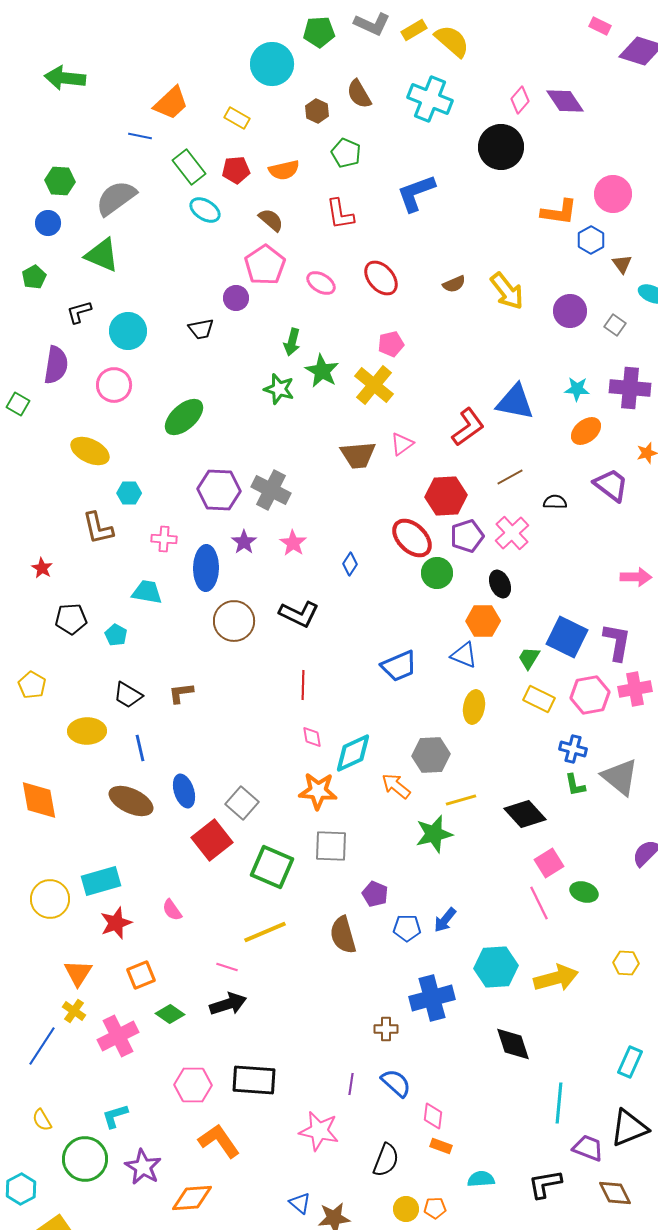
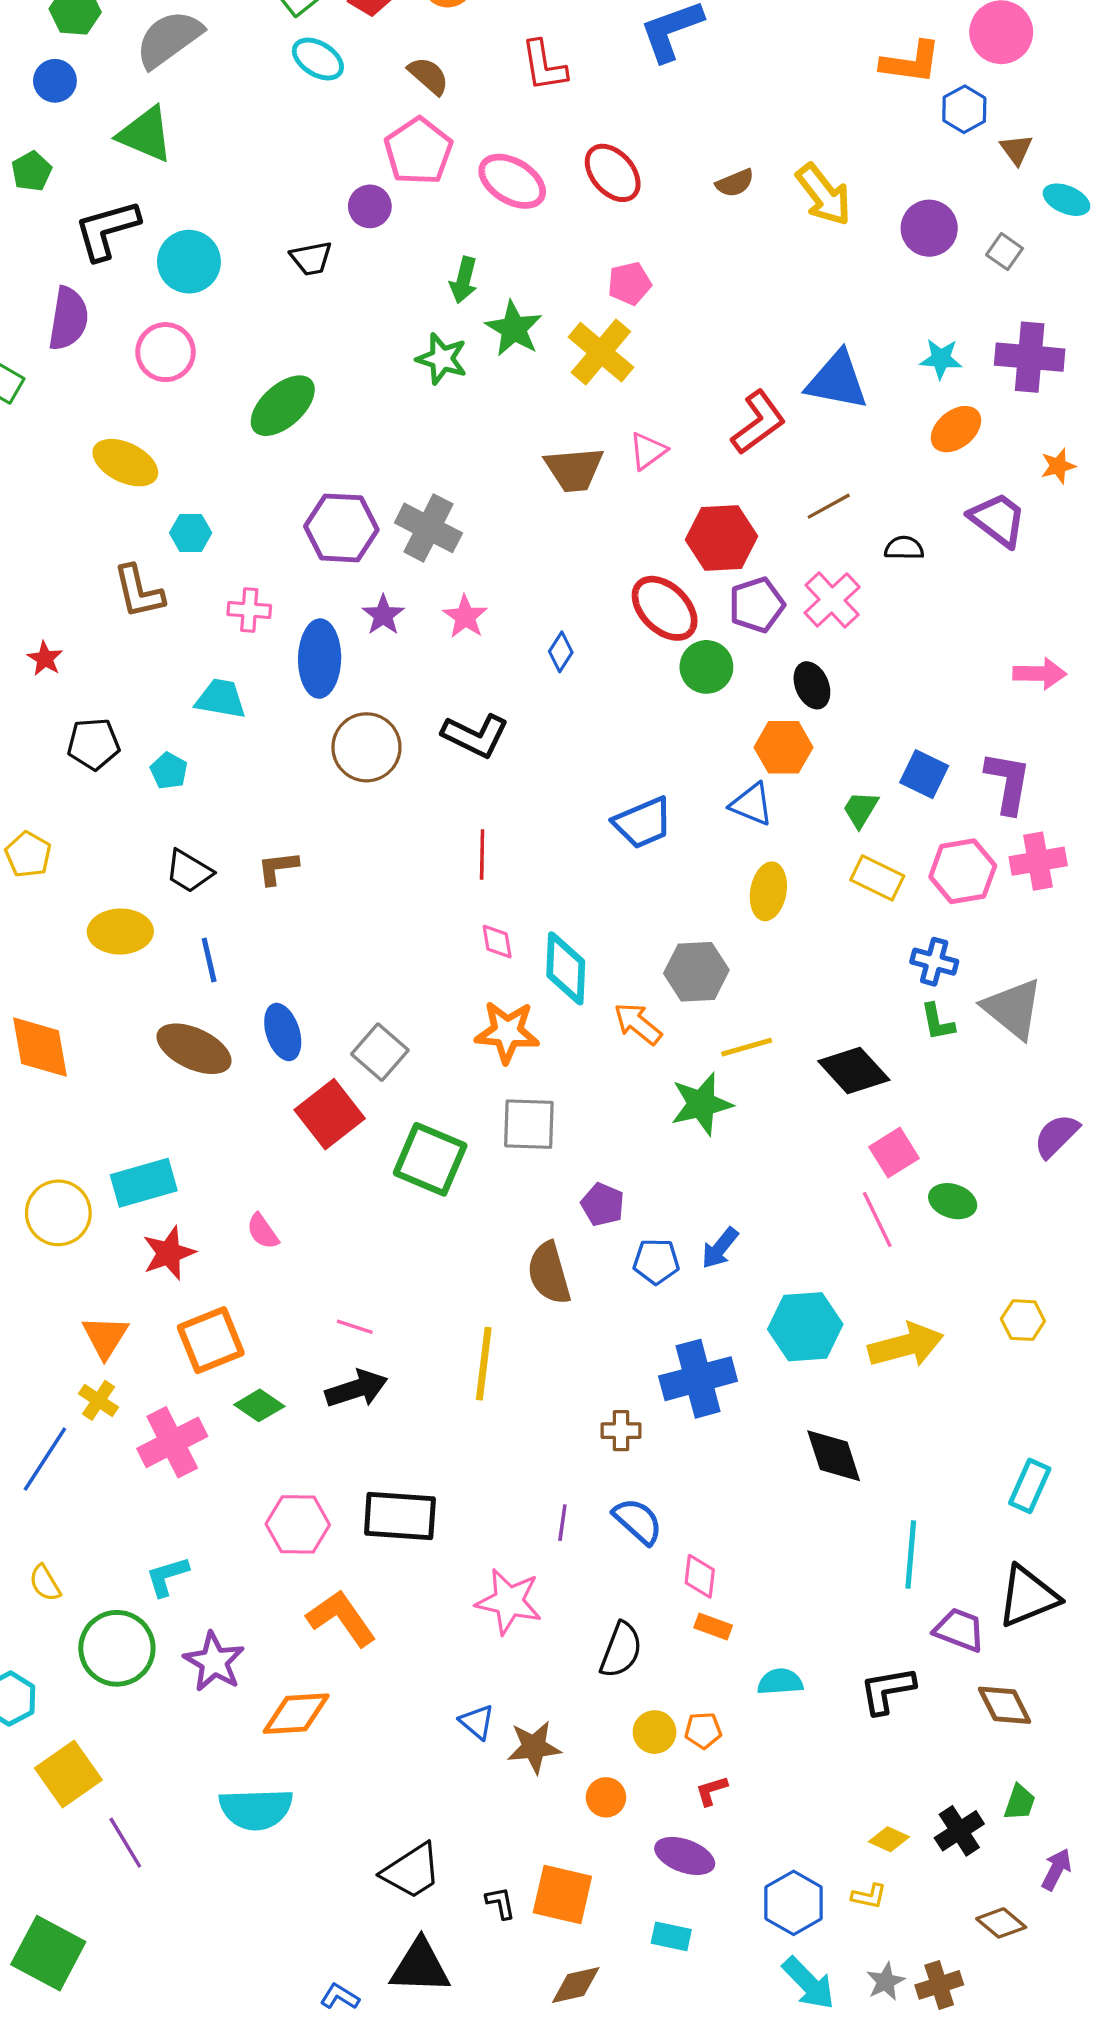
pink ellipse: (321, 283) -> (512, 181), size x1.4
black L-shape: (79, 312) -> (107, 230), size x1.6
blue square: (567, 637) -> (924, 774), size x0.7
cyan diamond: (353, 753) -> (566, 968), turned -63
yellow line: (265, 932) -> (484, 1364), moved, turned -60
orange square: (141, 975) -> (211, 1340), size x1.4

